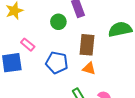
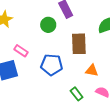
orange triangle: (89, 68) -> (92, 70), moved

